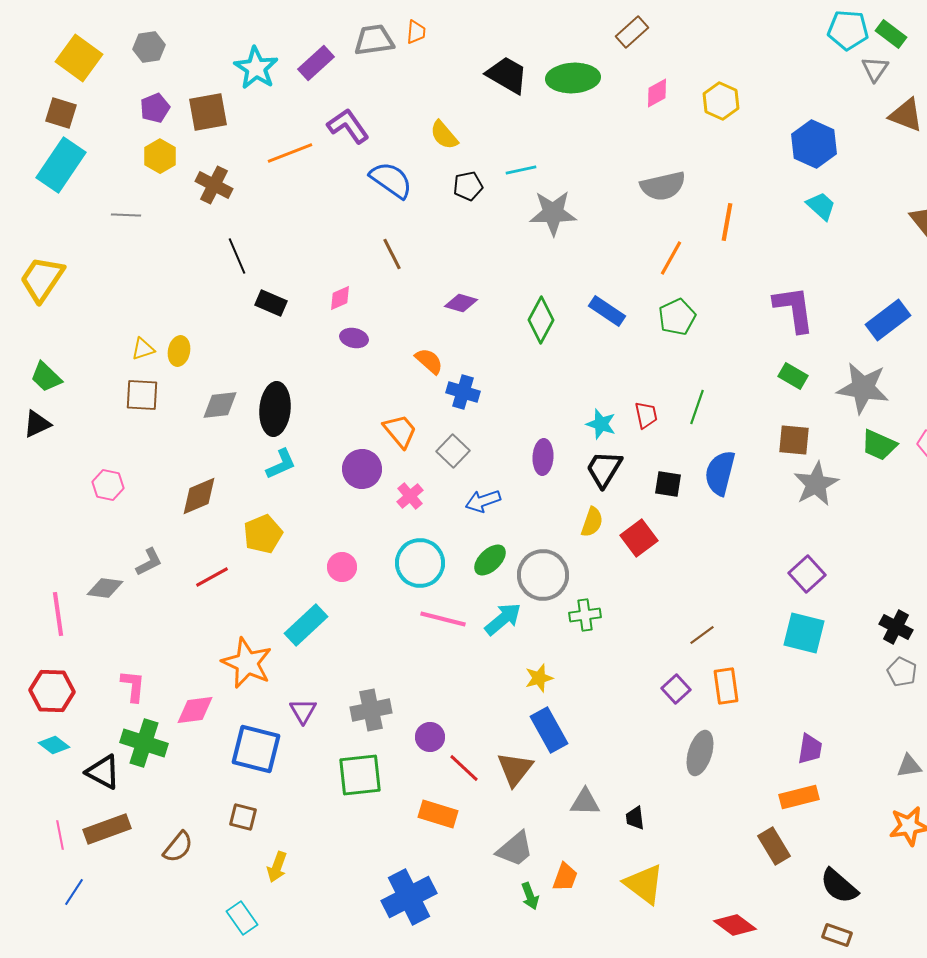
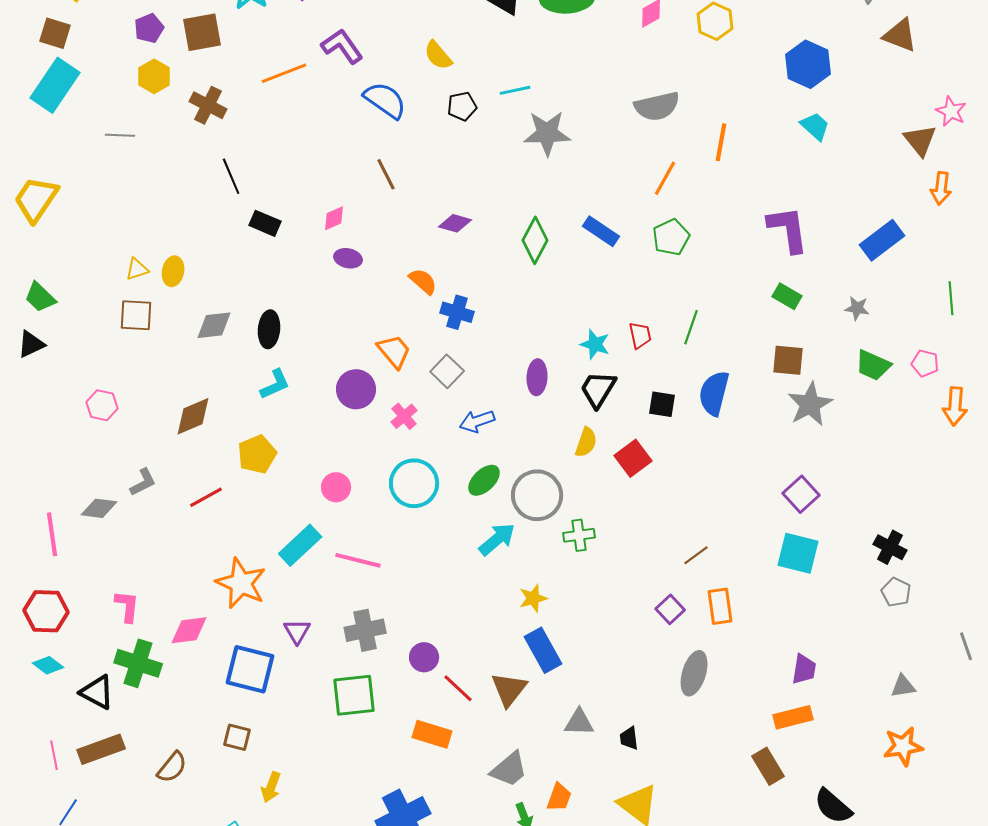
gray star: (863, 388) -> (857, 308), size x0.5
black ellipse: (275, 409) -> (269, 329), size x0.7
pink line: (443, 619) -> (358, 560), moved

